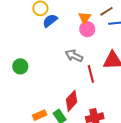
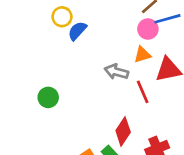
orange triangle: (85, 18) -> (142, 55), moved, turned 48
pink circle: (87, 29) -> (148, 29), moved

